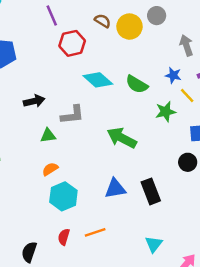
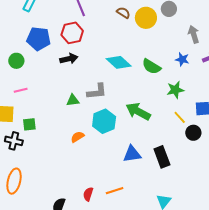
red hexagon: (72, 43) -> (72, 33), moved
yellow line: (187, 95) -> (180, 117), moved
black arrow: (34, 101) -> (69, 59), moved
green triangle: (48, 136) -> (73, 100), moved
cyan hexagon: (63, 196) -> (104, 121), moved

